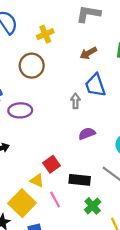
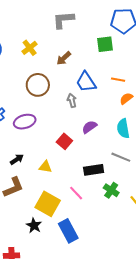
brown arrow: (88, 53) -> (64, 58), moved
brown circle: (32, 66) -> (38, 85), moved
red square: (52, 164) -> (64, 141), moved
yellow triangle: (37, 180) -> (45, 167), moved

